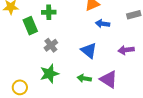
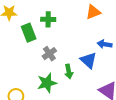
blue arrow: (103, 24) -> (105, 44), moved
green arrow: (84, 78) -> (69, 71), moved, turned -112

